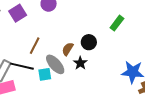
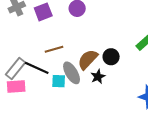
brown line: (35, 46) -> (54, 49), turned 36
brown semicircle: (68, 49) -> (88, 59), size x1.5

